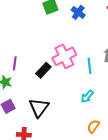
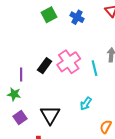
black rectangle: (43, 70) -> (45, 66), moved
cyan arrow: (87, 96) -> (86, 104), moved

